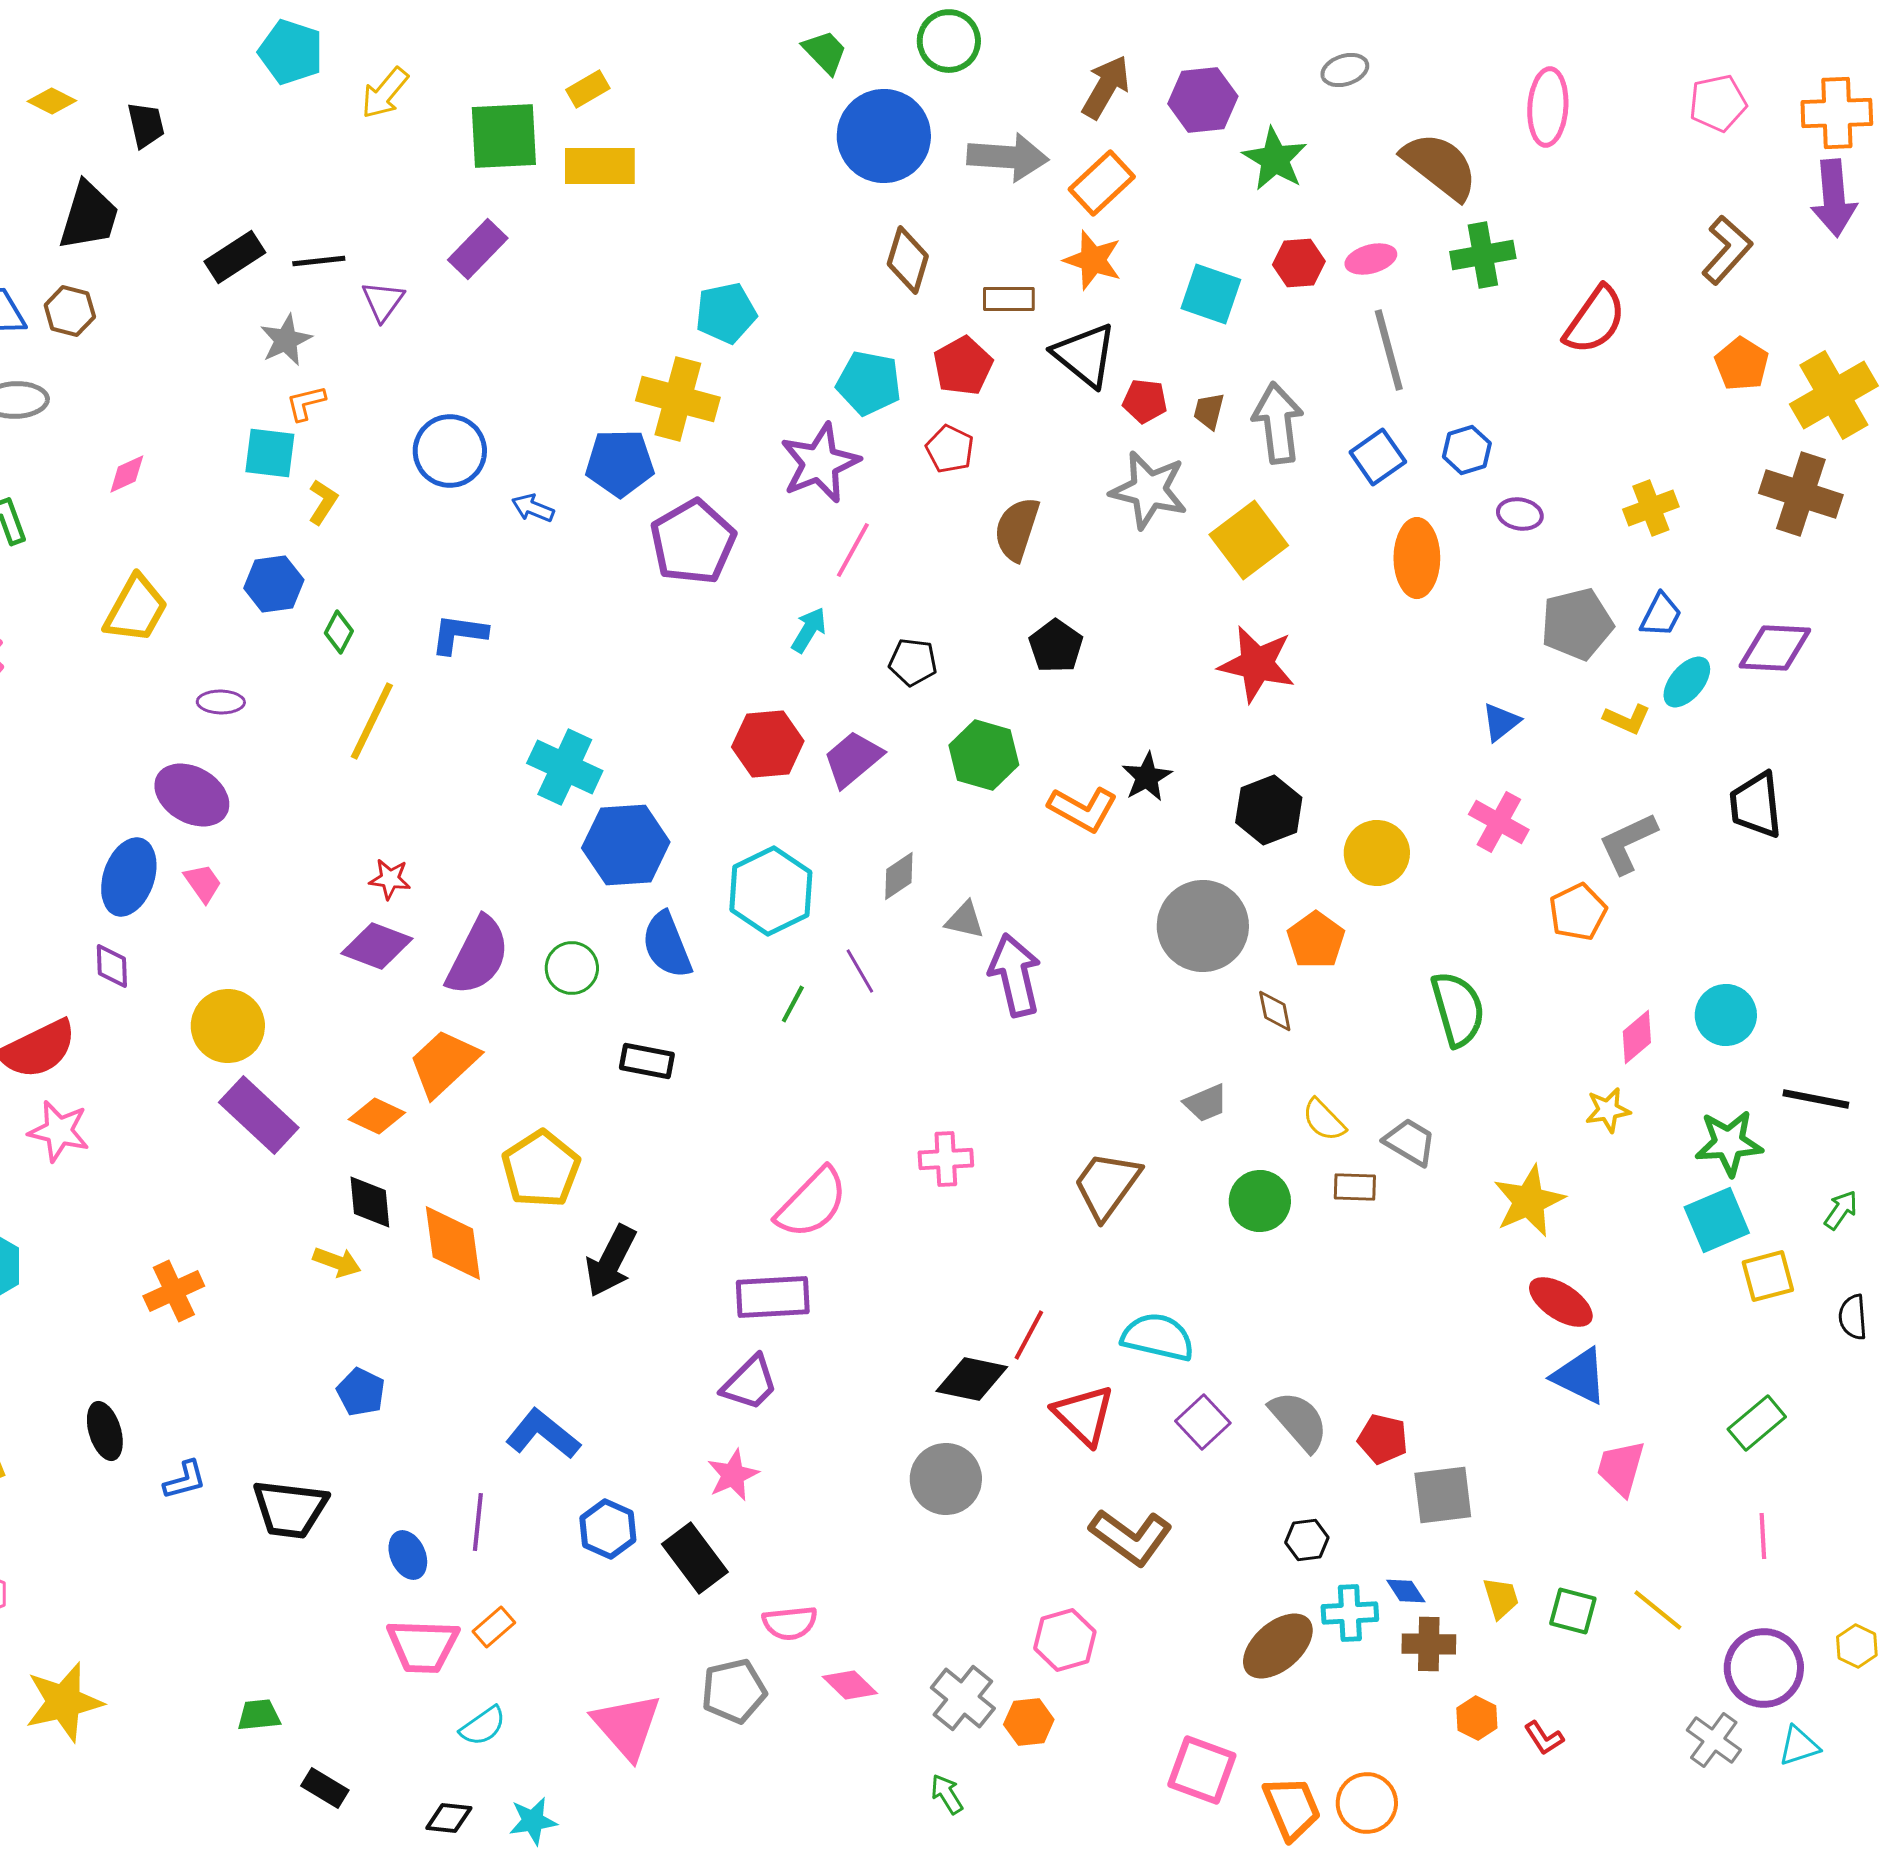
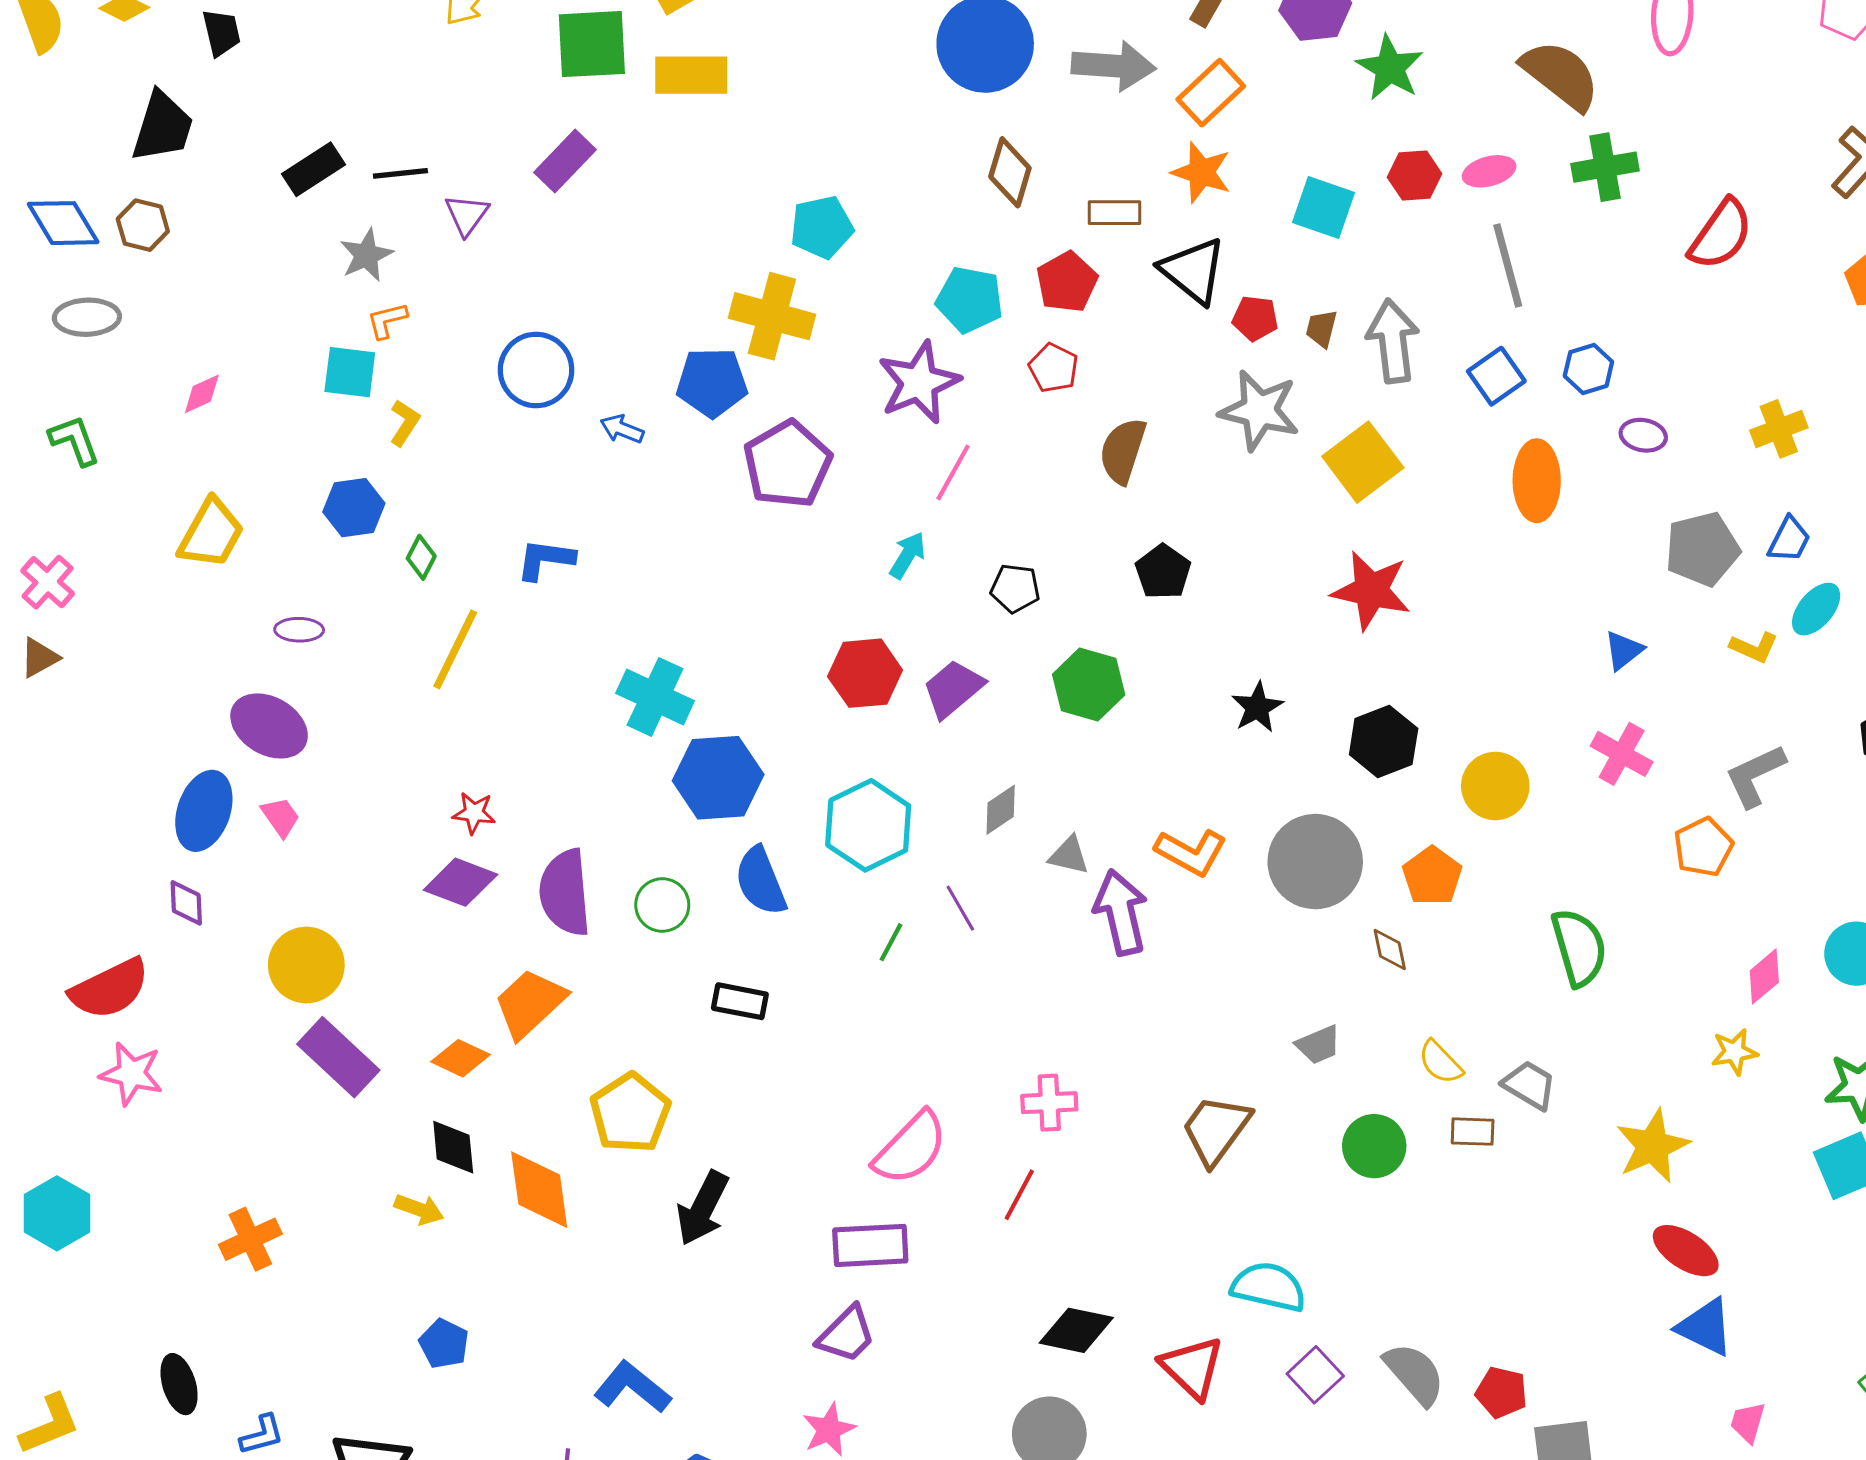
orange L-shape: (1083, 809) -> (1191, 852), moved
purple semicircle: (478, 956) -> (565, 893), turned 148
red line: (1029, 1335) -> (1019, 1195), moved
pink trapezoid: (1621, 1468) -> (1748, 1422), size x0.7

